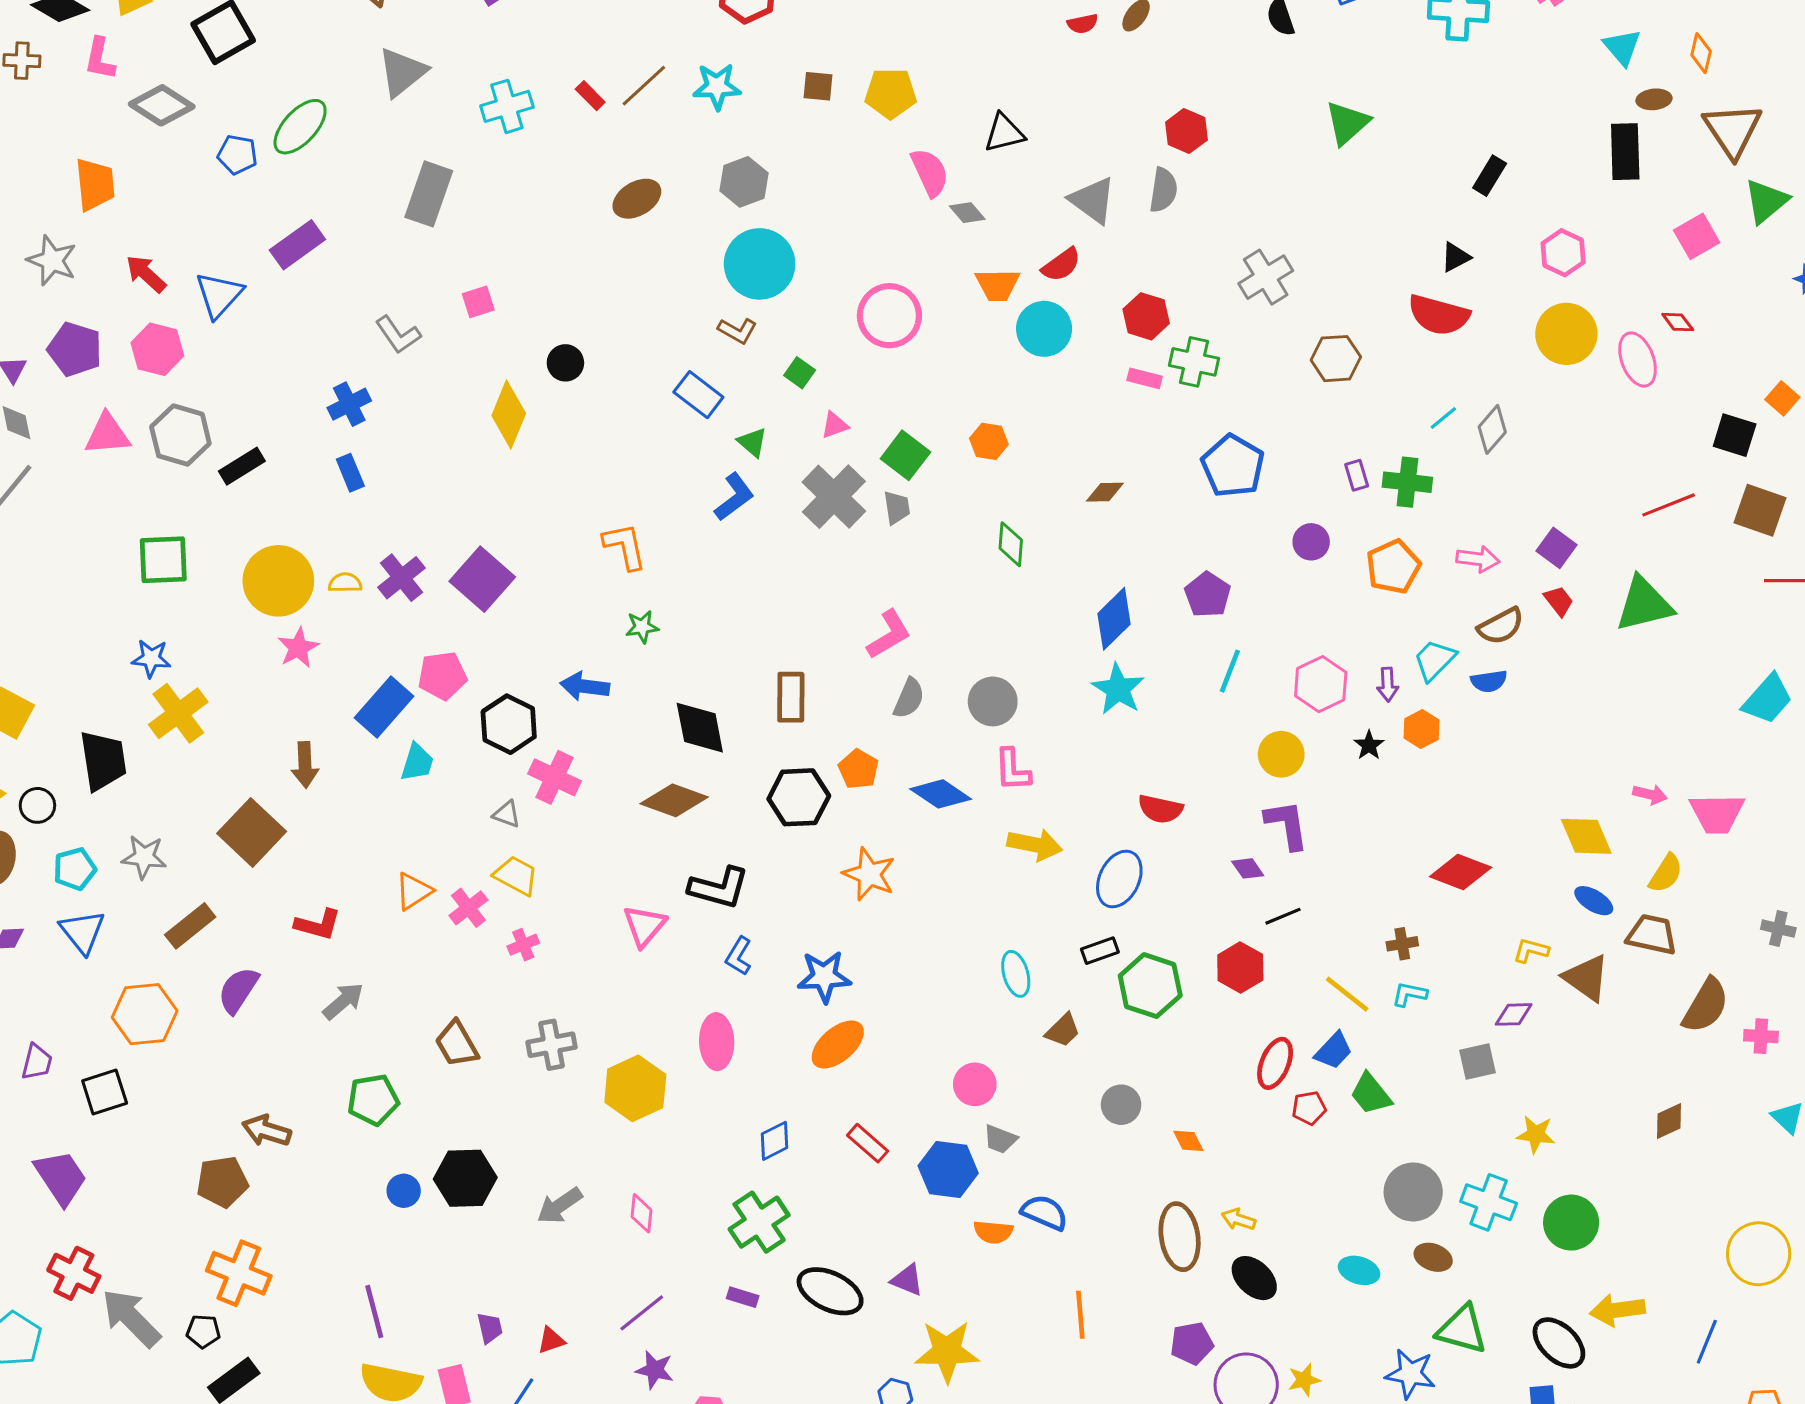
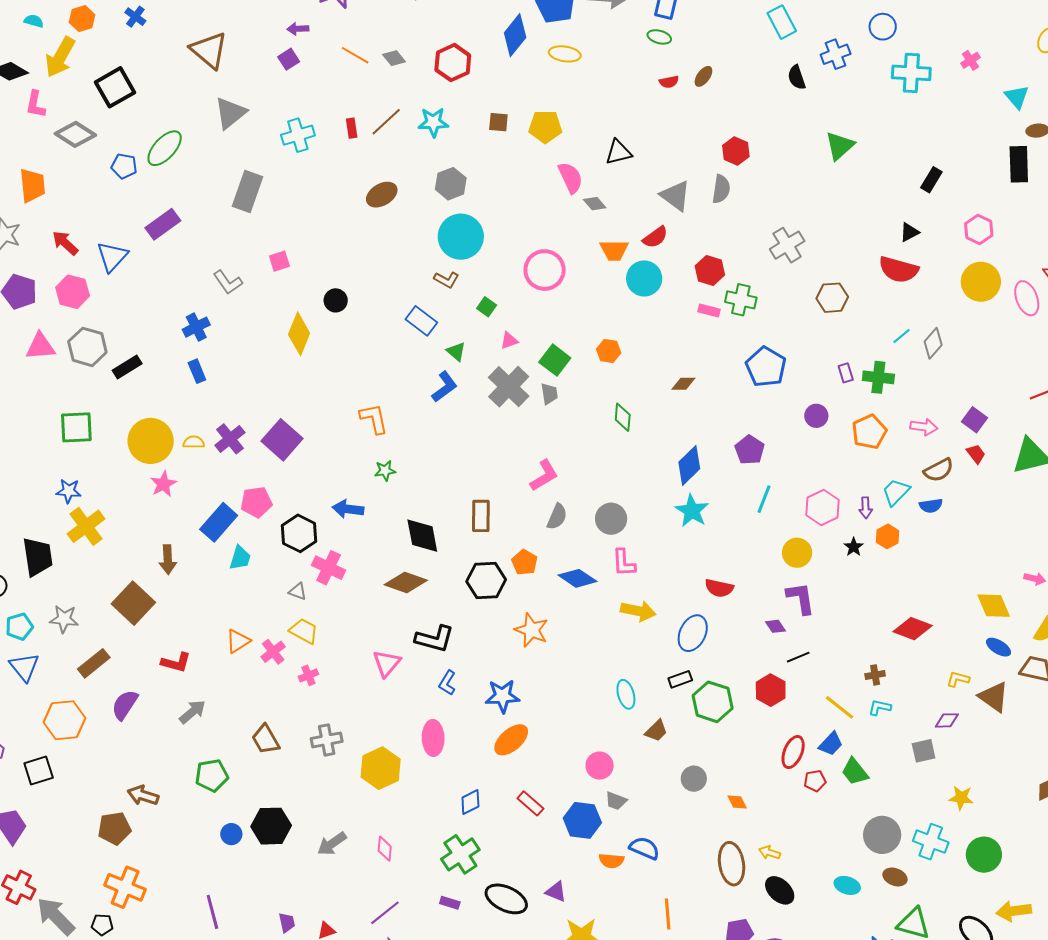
red rectangle: (590, 96) -> (352, 128), turned 36

